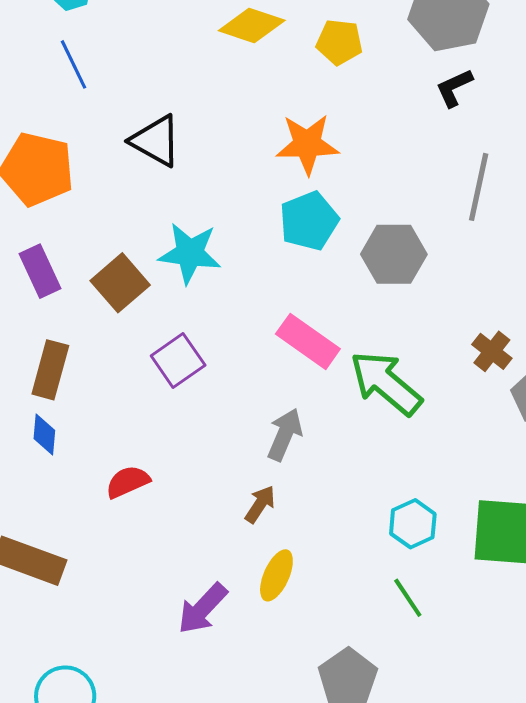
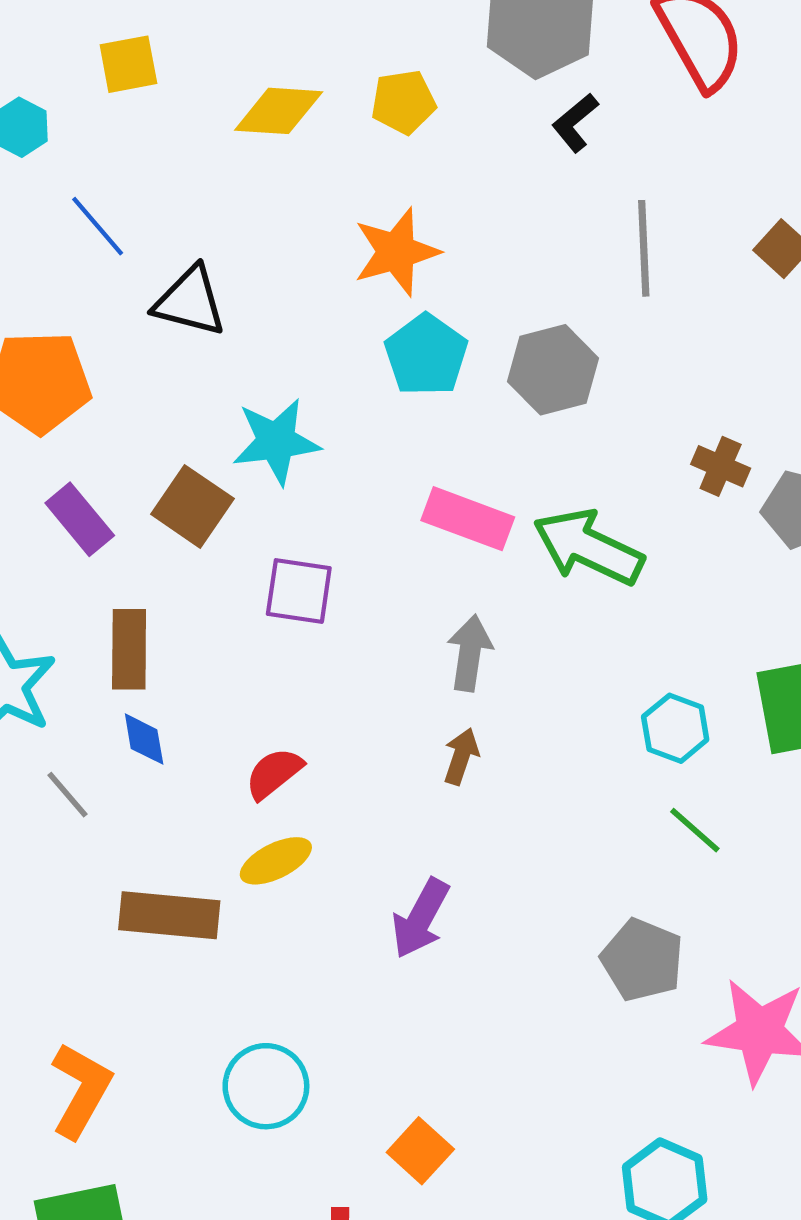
blue line: (73, 64) -> (98, 226), moved
purple square: (178, 361) -> (299, 591), turned -32
yellow ellipse: (276, 575) -> (276, 861), moved, turned 54

